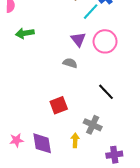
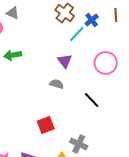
pink circle: (105, 41) -> (106, 63), moved
black line: (106, 92) -> (92, 100), moved

